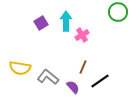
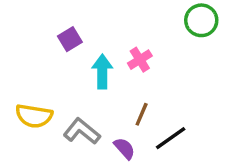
cyan arrow: (66, 21) -> (102, 72), moved

